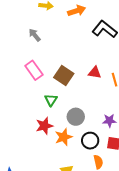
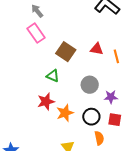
pink rectangle: (34, 70) -> (36, 33), moved
green triangle: (51, 100) -> (53, 76), turned -40
gray circle: (76, 117) -> (90, 85), moved

